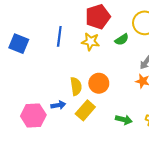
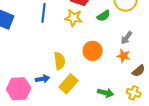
orange circle: (99, 83) -> (93, 51), moved

